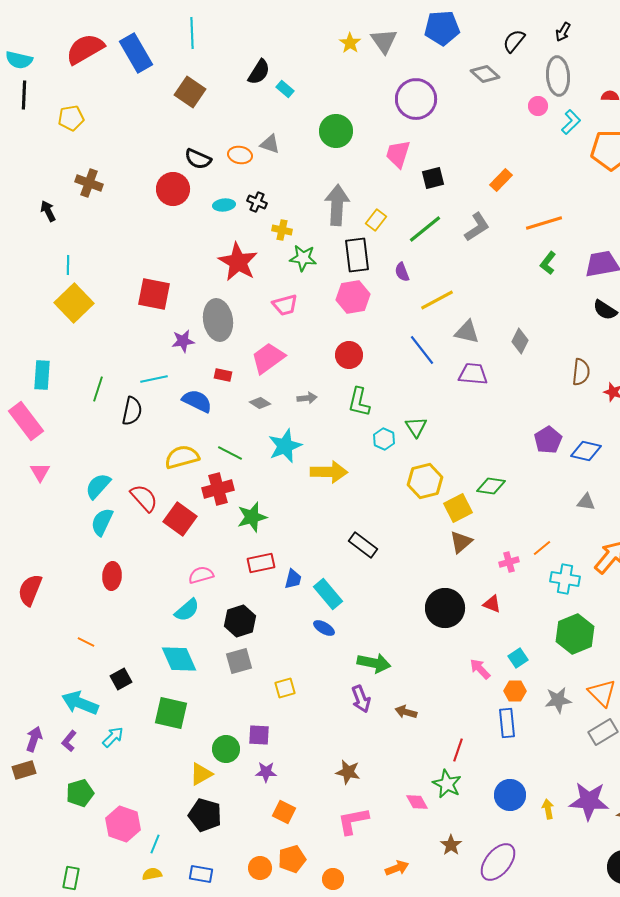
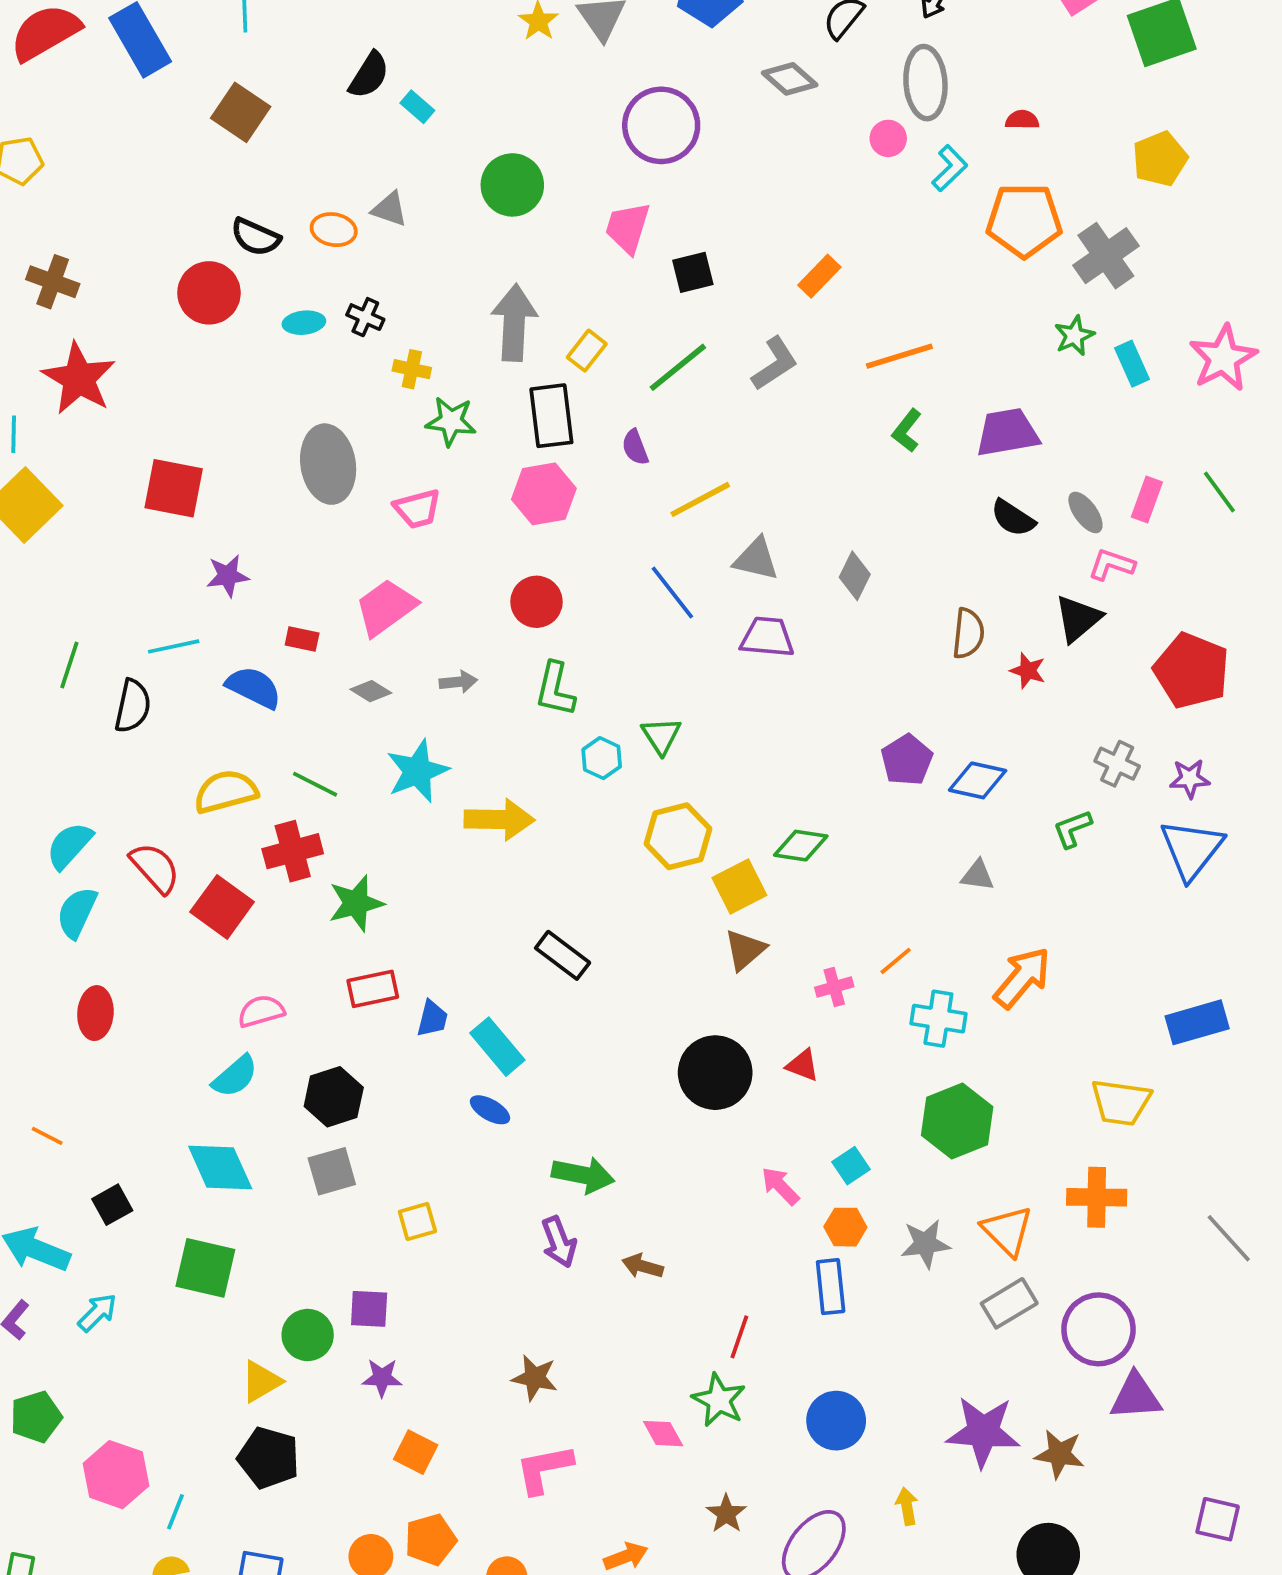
red star: (238, 262) -> (79, 378), moved
gray ellipse: (218, 320) -> (328, 464), moved
yellow arrow: (548, 809) -> (907, 1506), moved

